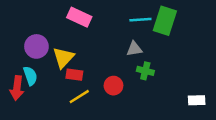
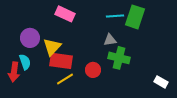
green cross: (145, 71) -> (119, 58), size x1.5
red rectangle: (74, 75) -> (61, 61), size x1.6
white rectangle: (197, 100) -> (161, 82), turned 32

